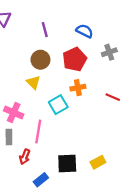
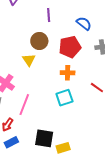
cyan square: (58, 105) -> (64, 98), moved
yellow rectangle: (98, 162) -> (63, 148), moved
blue rectangle: (41, 180) -> (11, 142), moved

